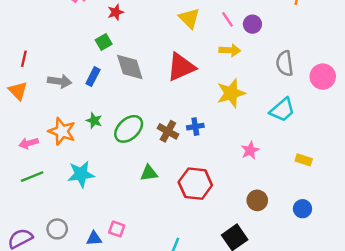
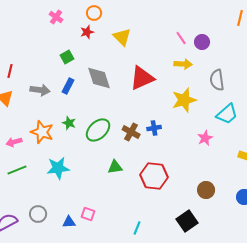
yellow triangle: (189, 18) -> (122, 37), moved
green square: (104, 42) -> (67, 57), moved
gray semicircle: (285, 63) -> (217, 80), moved
pink star: (250, 150) -> (205, 138), moved

